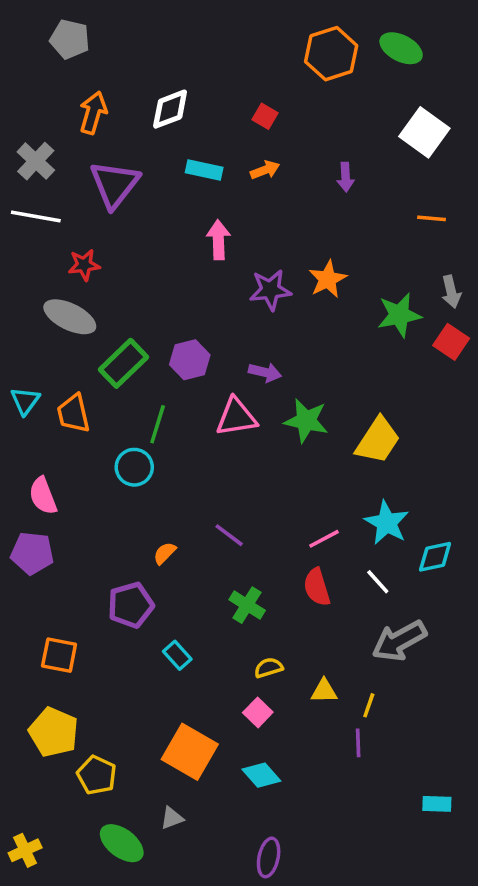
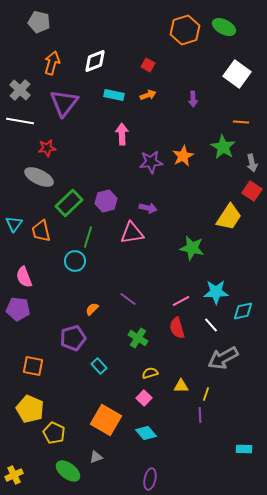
green star: (399, 315) -> (223, 147), moved, turned -30
green star: (306, 421) -> (192, 248), moved
yellow trapezoid: (378, 440) -> (229, 217), moved
cyan star: (387, 523) -> (216, 292), turned -30

